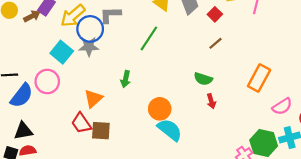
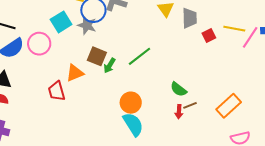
green line: (149, 38) -> (139, 56), moved
brown line: (215, 43) -> (190, 105), moved
brown square: (101, 131) -> (97, 56), moved

